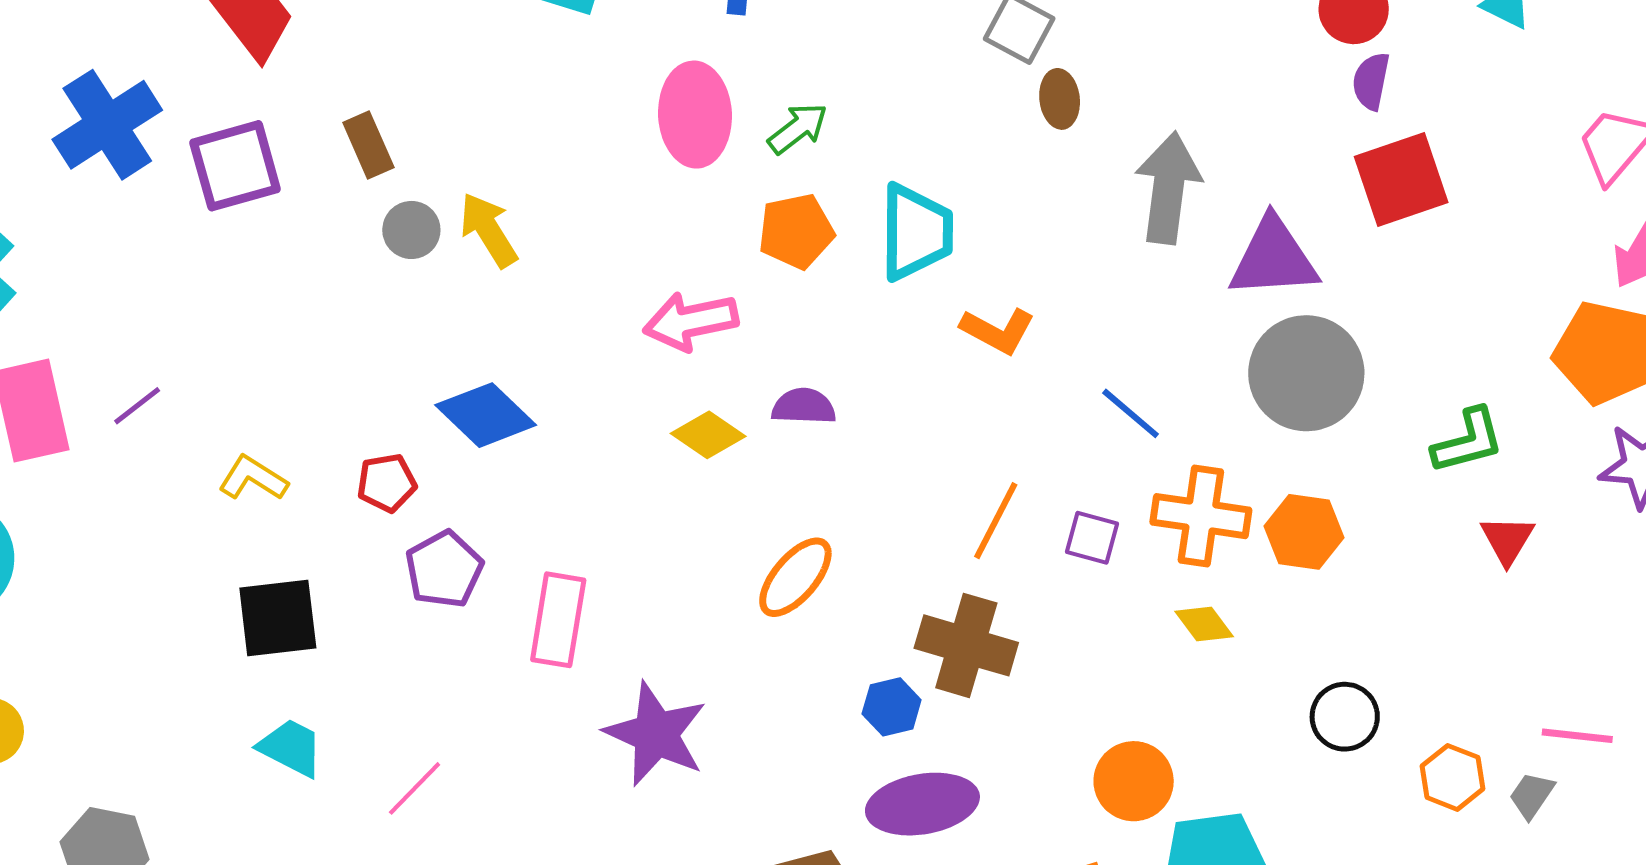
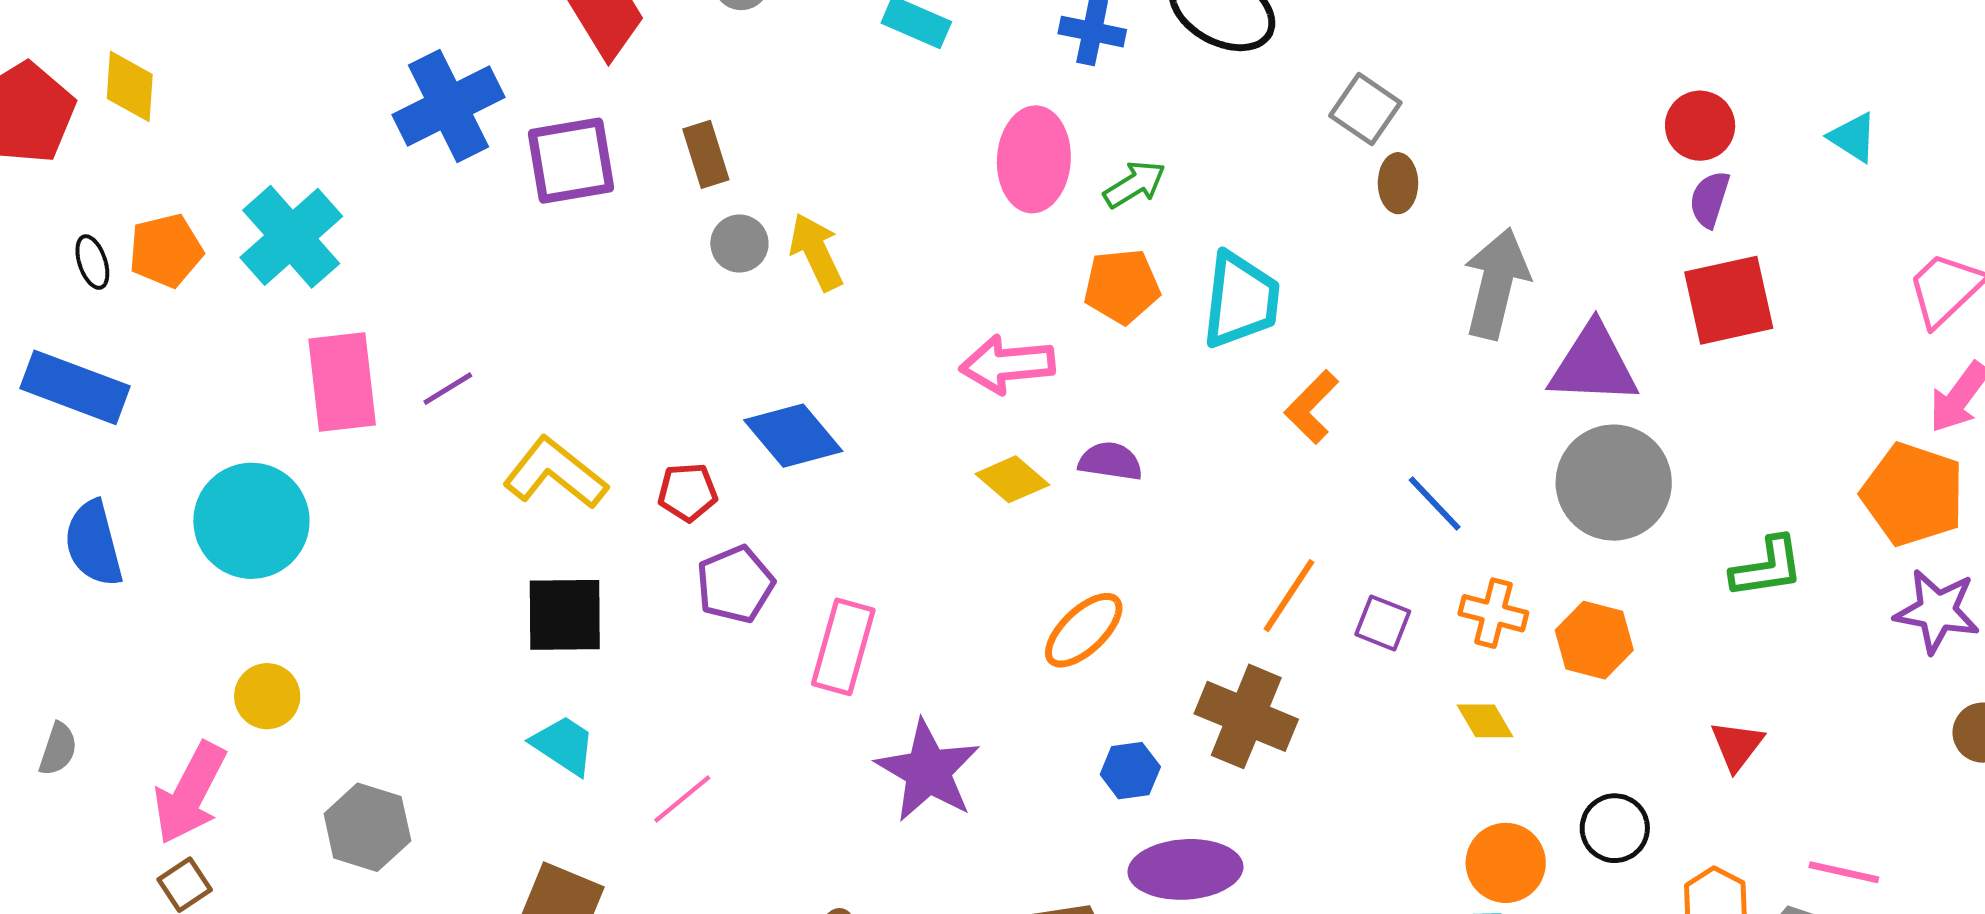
orange L-shape: (998, 331) -> (1311, 407), turned 100
yellow L-shape: (253, 478) -> (555, 473), size x1.5
orange cross: (1201, 516) -> (1493, 613), size x0.7
red triangle: (1507, 540) -> (1737, 746), moved
blue hexagon: (892, 707) -> (1130, 771), moved
orange circle: (1134, 781) -> (1506, 863), moved

